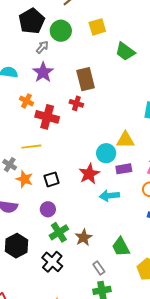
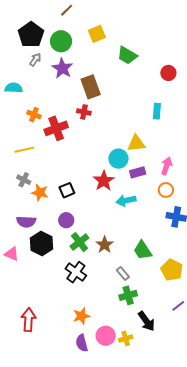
gray arrow: (42, 47) -> (35, 60), moved
purple star: (43, 72) -> (62, 68), moved
red cross: (47, 117) -> (56, 128), turned -30
yellow line: (31, 147) -> (24, 150), moved
black hexagon: (17, 246) -> (41, 244), moved

